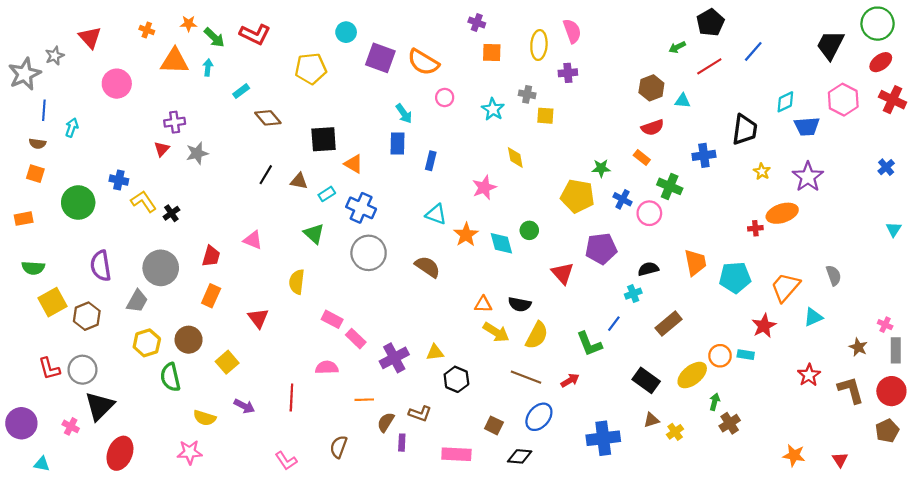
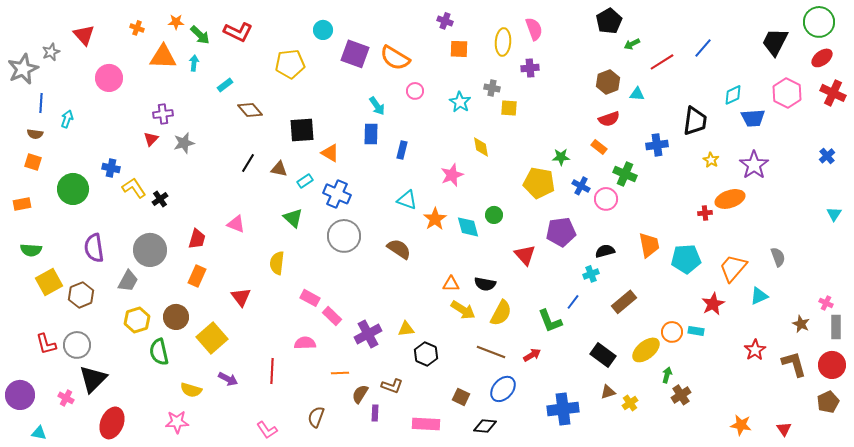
black pentagon: (710, 22) -> (609, 21), moved
yellow square: (227, 362) -> (212, 338), size x1.4

